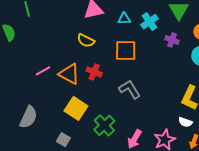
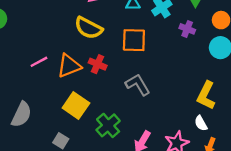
yellow semicircle: (86, 41) -> (89, 28), size x1.4
orange triangle: (69, 74) -> (69, 66), turned -50
white semicircle: (185, 122) -> (201, 123), turned 40

